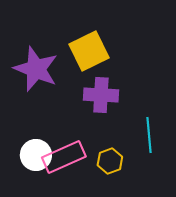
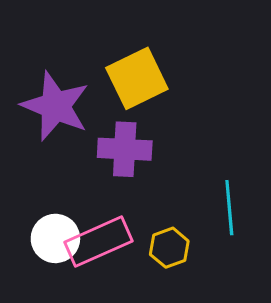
purple cross: (101, 95) -> (125, 149), moved

